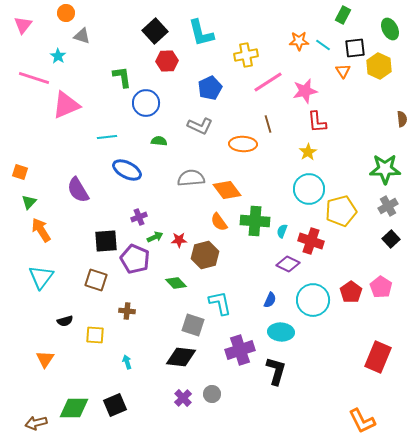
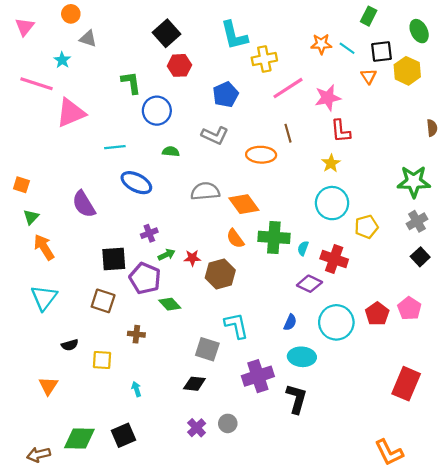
cyan L-shape: (201, 33) -> (234, 35), moved
yellow pentagon: (341, 211) -> (366, 227), size x0.7
green diamond: (176, 283) -> (170, 304), moved
black diamond: (181, 357) -> (194, 384), size x0.7

